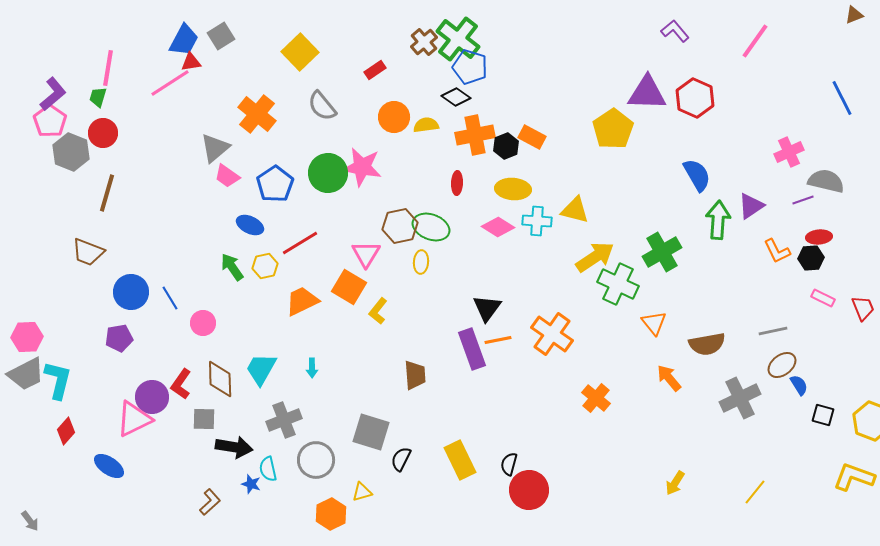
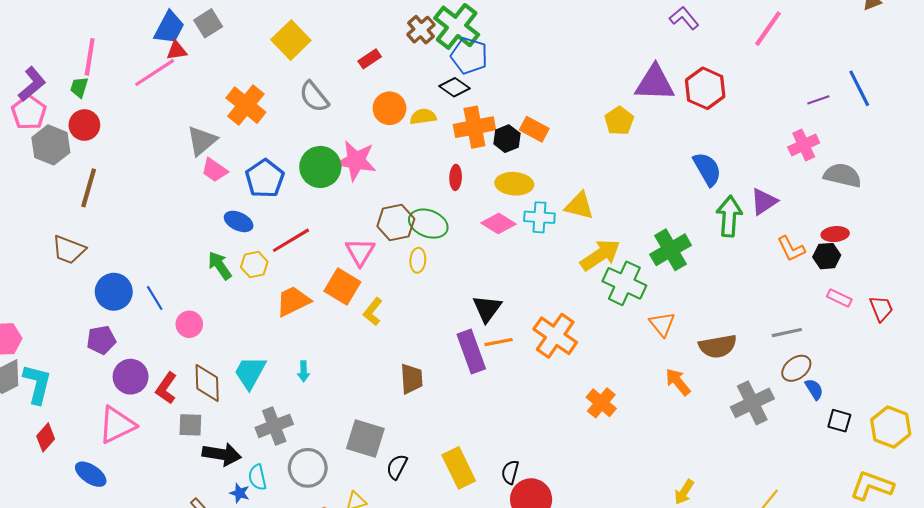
yellow pentagon: (613, 129) -> (619, 121), size x0.7
purple line: (803, 200) -> (818, 100), moved
purple circle: (152, 397) -> (131, 377), moved

